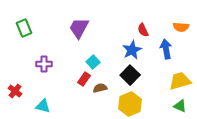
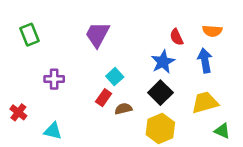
orange semicircle: (181, 27) -> (212, 31), moved
yellow trapezoid: (180, 81) -> (205, 103), moved

